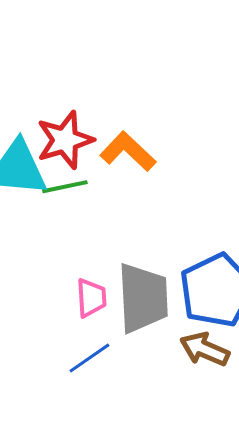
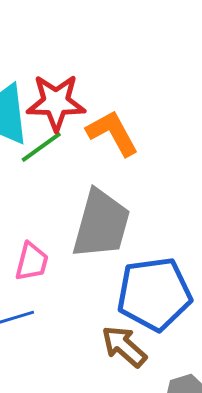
green line: (65, 187) -> (41, 147), turned -42
gray trapezoid: (143, 298) -> (101, 224), moved

